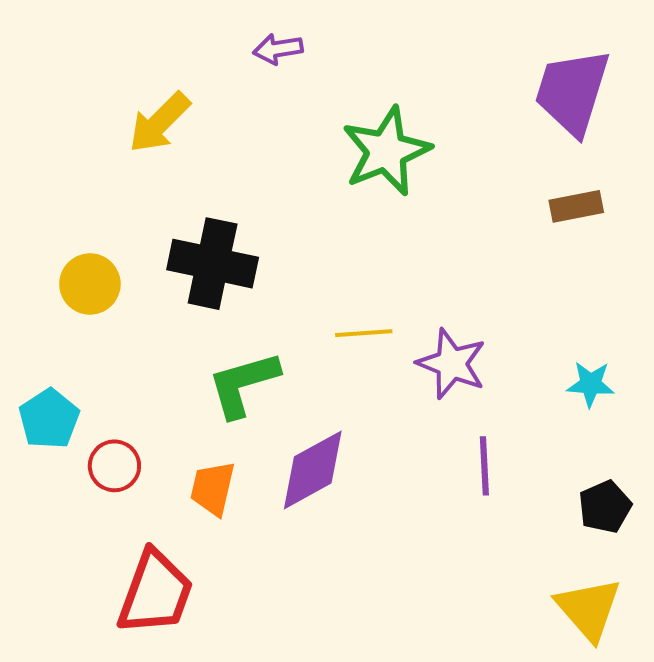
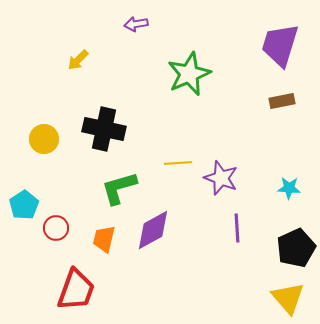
yellow arrow: (159, 123) -> (78, 60), size x0.7
black pentagon: (605, 507) -> (296, 248), size x1.5

